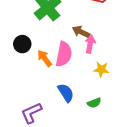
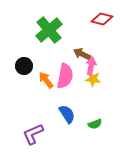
yellow star: (101, 69) -> (93, 79), moved

